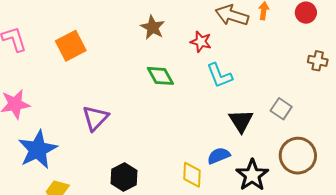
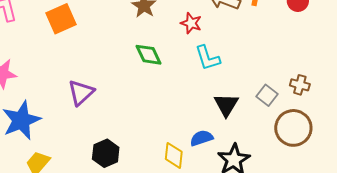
brown cross: (318, 61) -> (300, 85), moved
brown circle: (298, 156) -> (293, 128), moved

